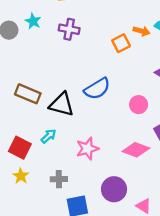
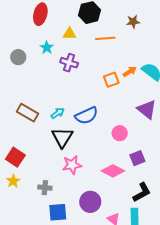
cyan star: (33, 21) -> (47, 48), moved
orange arrow: (141, 31) -> (130, 72), turned -56
black triangle: (62, 104) -> (62, 137), moved, turned 40
cyan arrow: (49, 136) -> (58, 113), moved

